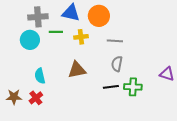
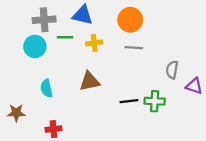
orange circle: (99, 16) -> (130, 20), moved
gray semicircle: (117, 64) -> (172, 70), moved
red cross: (36, 98) -> (53, 129), moved, turned 32

